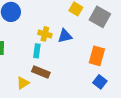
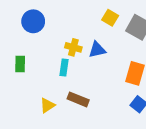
brown rectangle: (41, 72) -> (78, 99), moved

